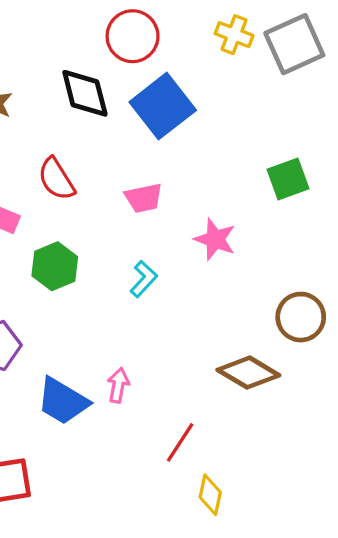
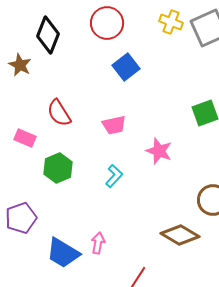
black diamond: (85, 93) -> (48, 35), moved, turned 36
blue square: (163, 106) -> (126, 67), size x0.7

